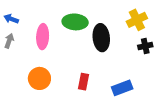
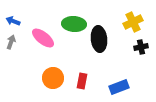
pink ellipse: (43, 37) -> (43, 38), turned -55
orange circle: (39, 78) -> (53, 78), moved

